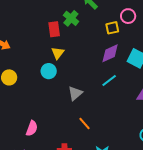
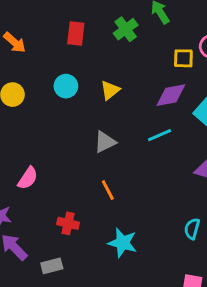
red rectangle: (54, 29) -> (76, 34), moved
yellow triangle: (58, 53) -> (110, 90), moved
cyan circle: (49, 71) -> (66, 86), moved

